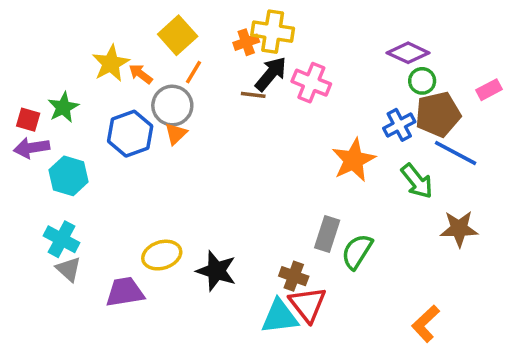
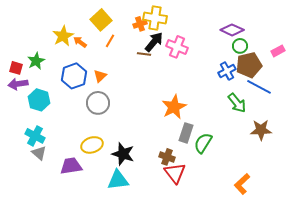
gray circle: (172, 106) -> (98, 103), moved
orange star: (354, 160) -> (174, 107), moved
cyan triangle: (280, 317) -> (118, 180), moved

